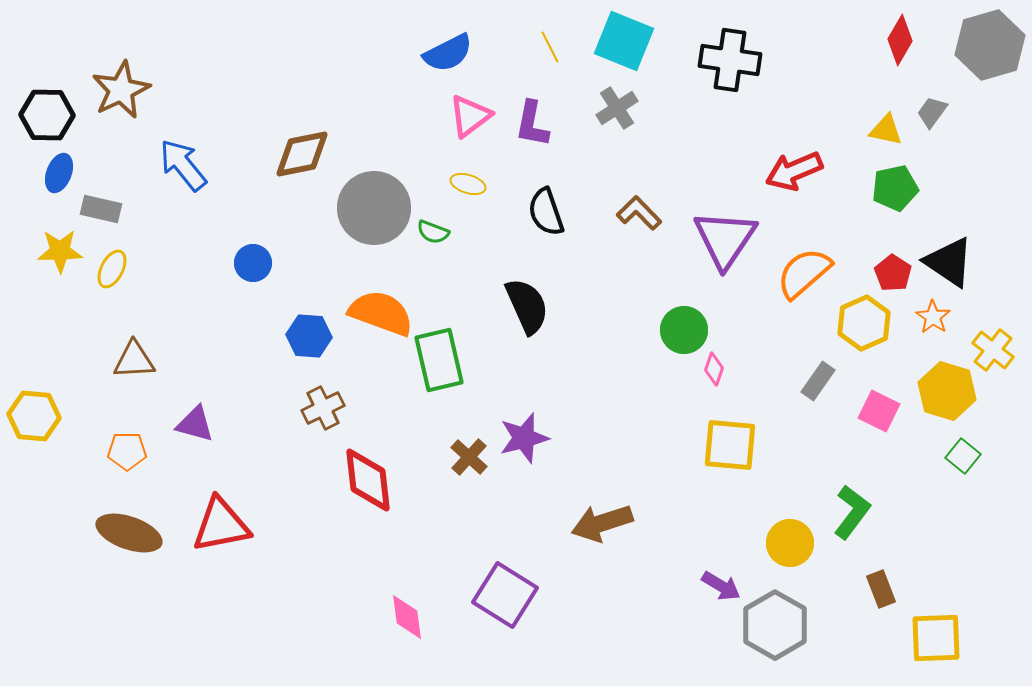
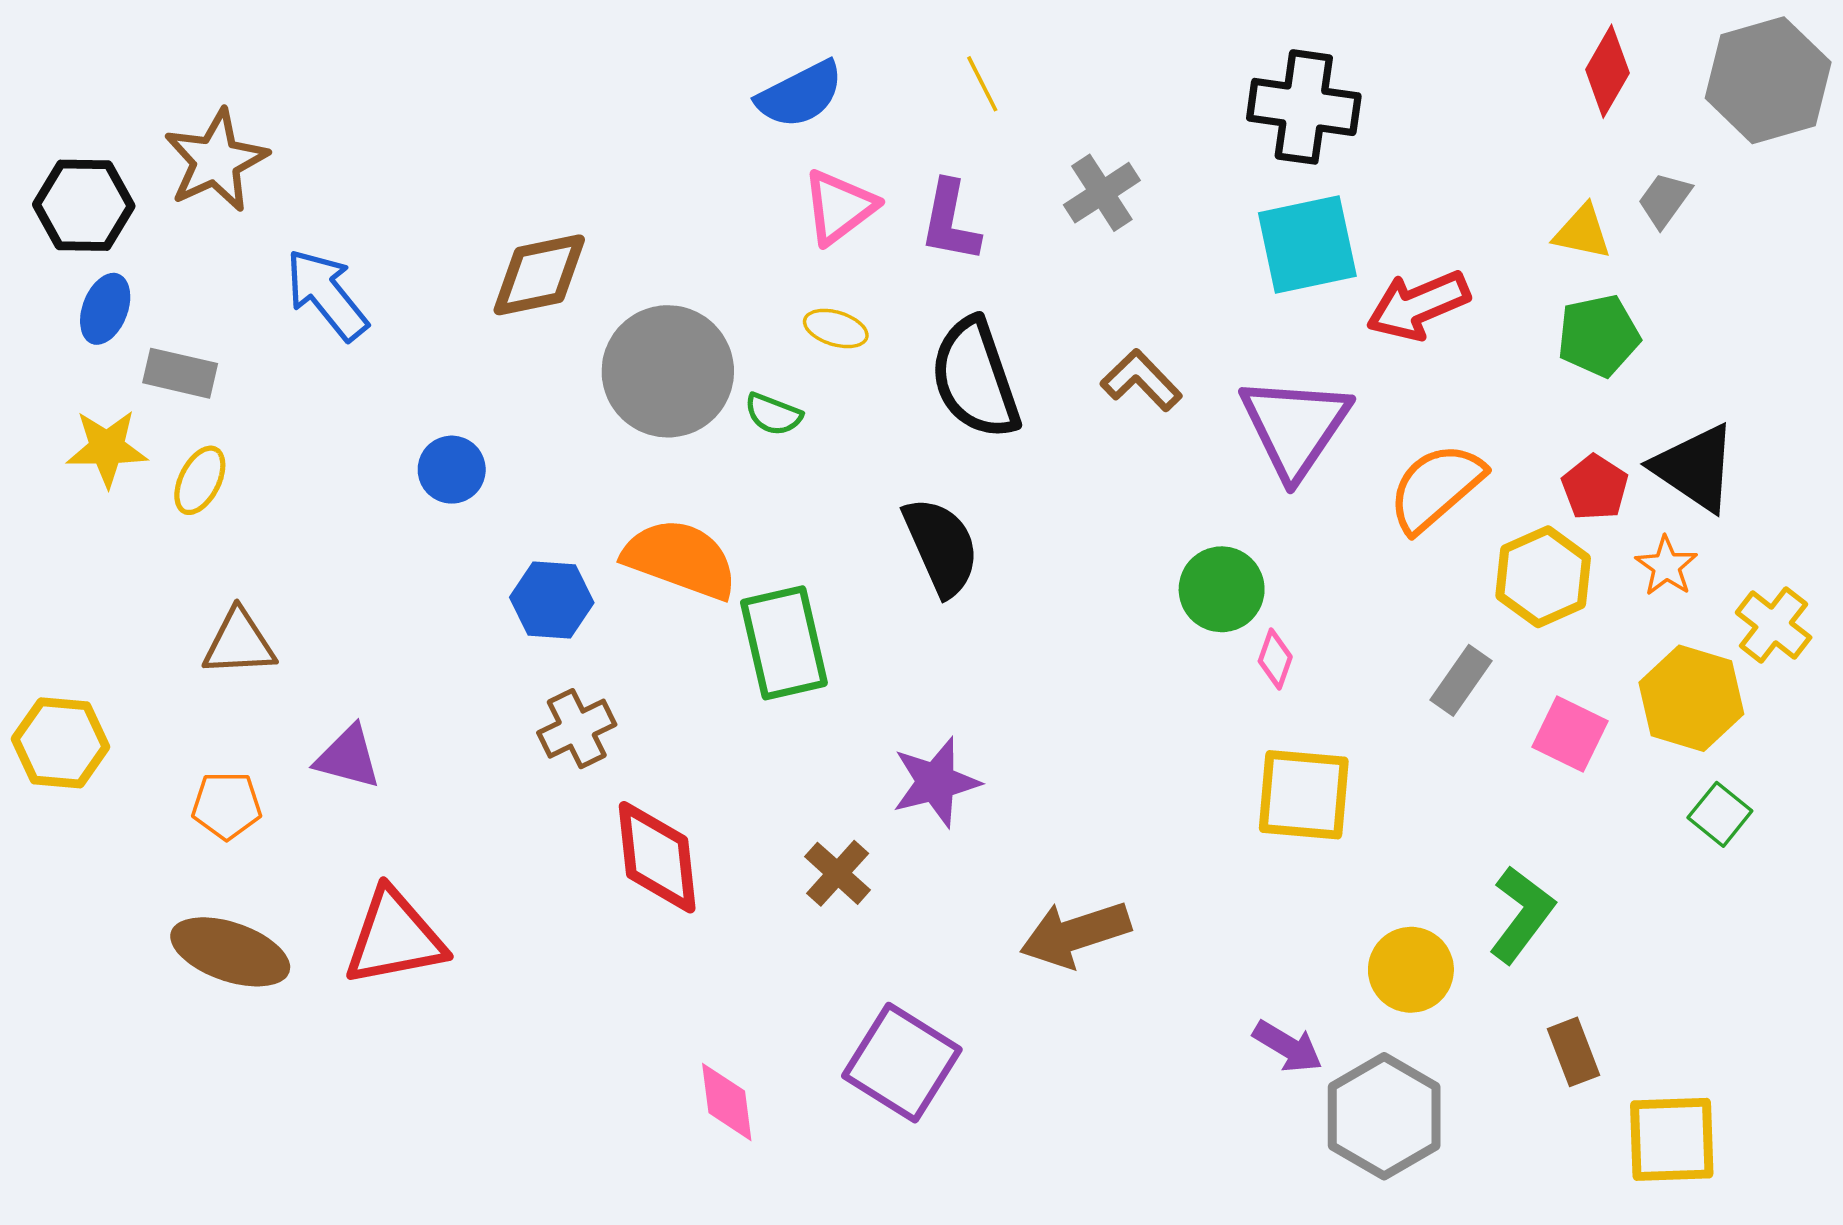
cyan square: (624, 41) -> (1307, 245), moved, turned -34
black semicircle: (546, 212) -> (975, 378), size x1.4
brown cross: (469, 457) -> (838, 873), moved

